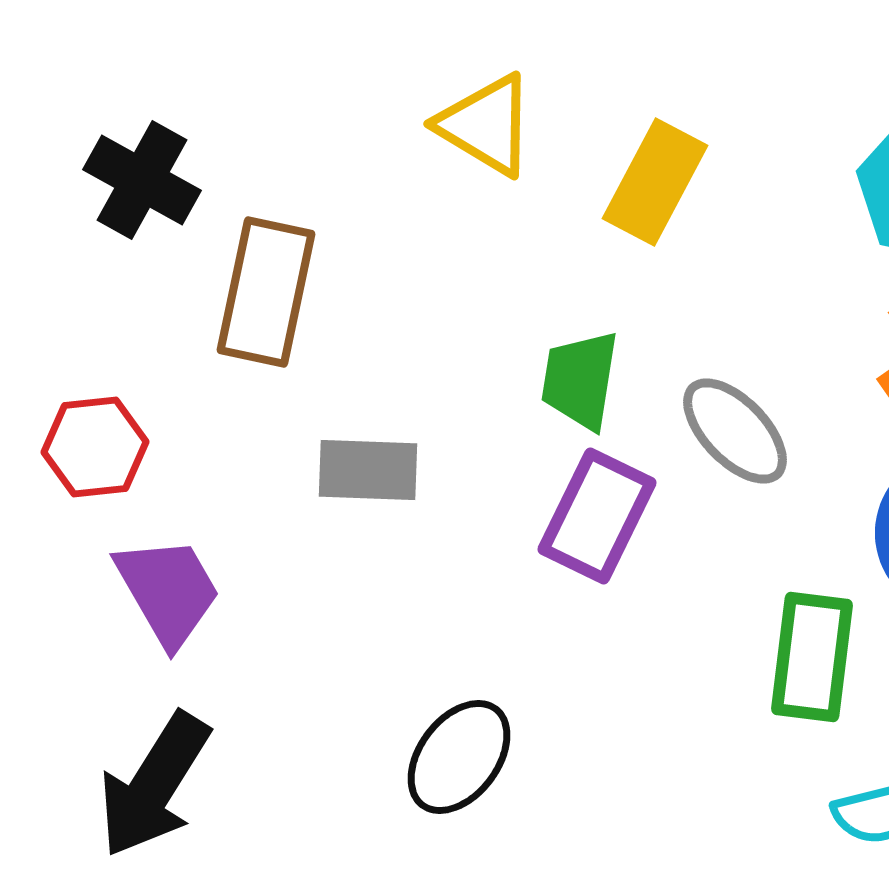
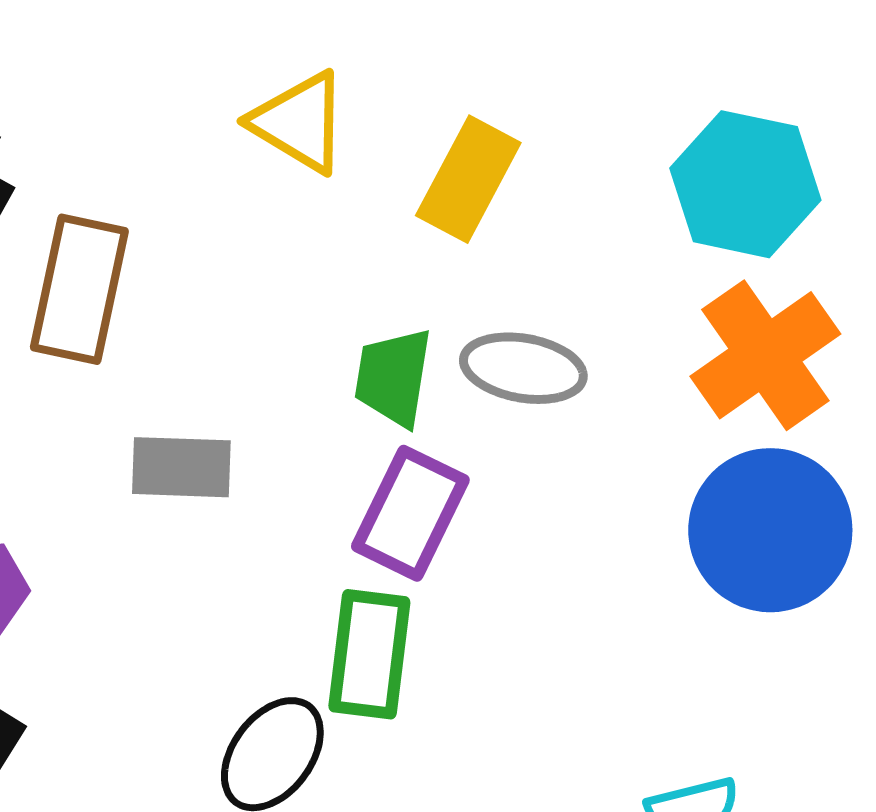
gray ellipse: (735, 431) -> (523, 368), moved, turned -36
green rectangle: (812, 657) -> (369, 654), moved

